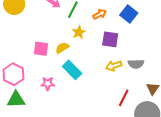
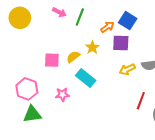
orange arrow: (100, 14) -> (107, 27), moved
blue square: (129, 14) -> (128, 21), moved
yellow star: (79, 32) -> (92, 47), moved

